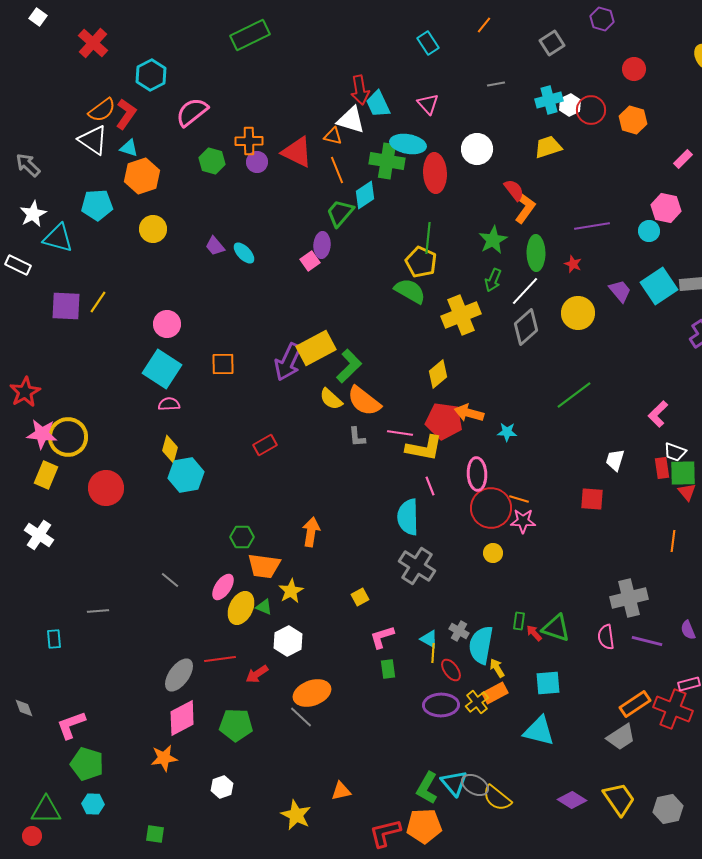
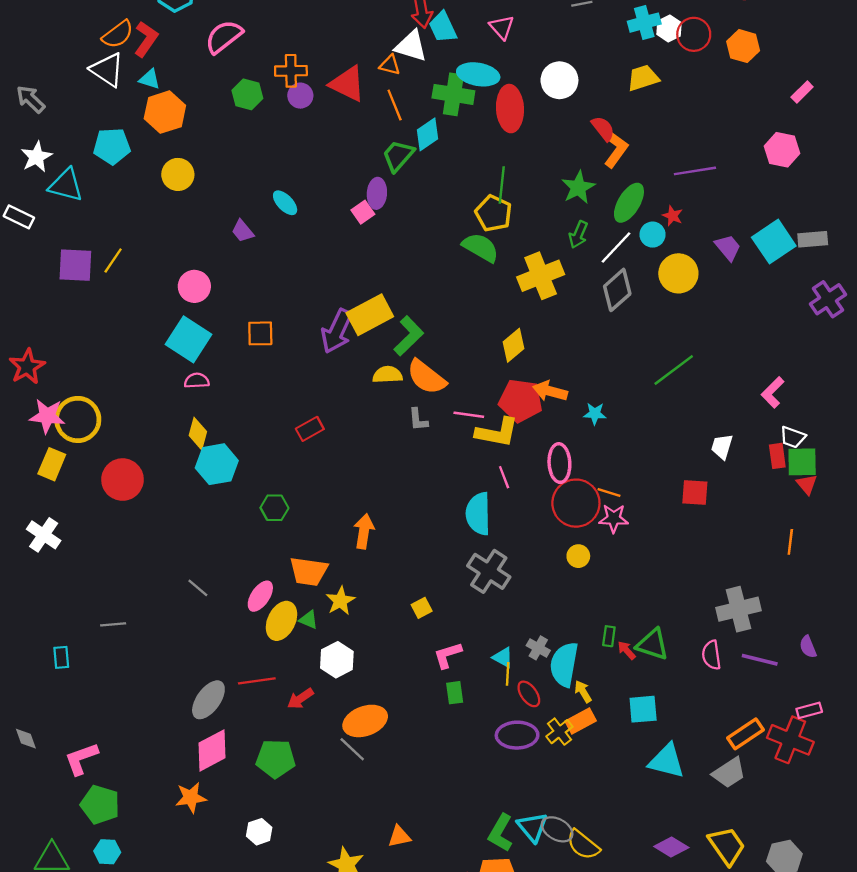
cyan circle: (649, 231) -> (653, 235), moved
purple trapezoid: (215, 246) -> (243, 231), moved
green ellipse: (536, 253) -> (629, 203), turned 32
yellow semicircle: (331, 399) -> (388, 375), turned 135
green hexagon: (242, 537) -> (274, 508), moved
cyan triangle: (539, 731) -> (667, 761), moved

